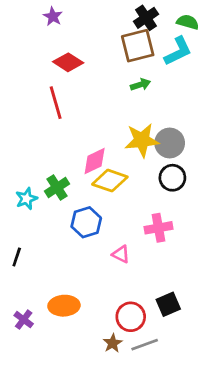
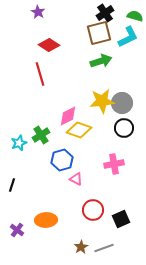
green arrow: (140, 85) -> (101, 61), size x1.5
pink triangle: (121, 254) -> (76, 179), moved
red circle: (131, 317) -> (93, 210), moved

